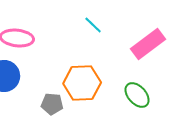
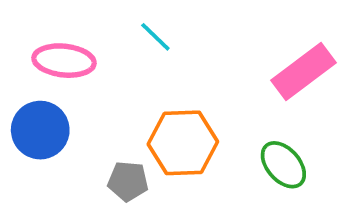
cyan line: (93, 25) -> (155, 37), moved

